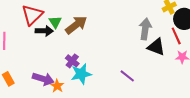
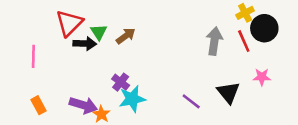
brown arrow: (76, 25) -> (126, 36), size x0.7
red line: (176, 36) -> (244, 41), moved
black triangle: (156, 47) -> (228, 92), moved, turned 30

